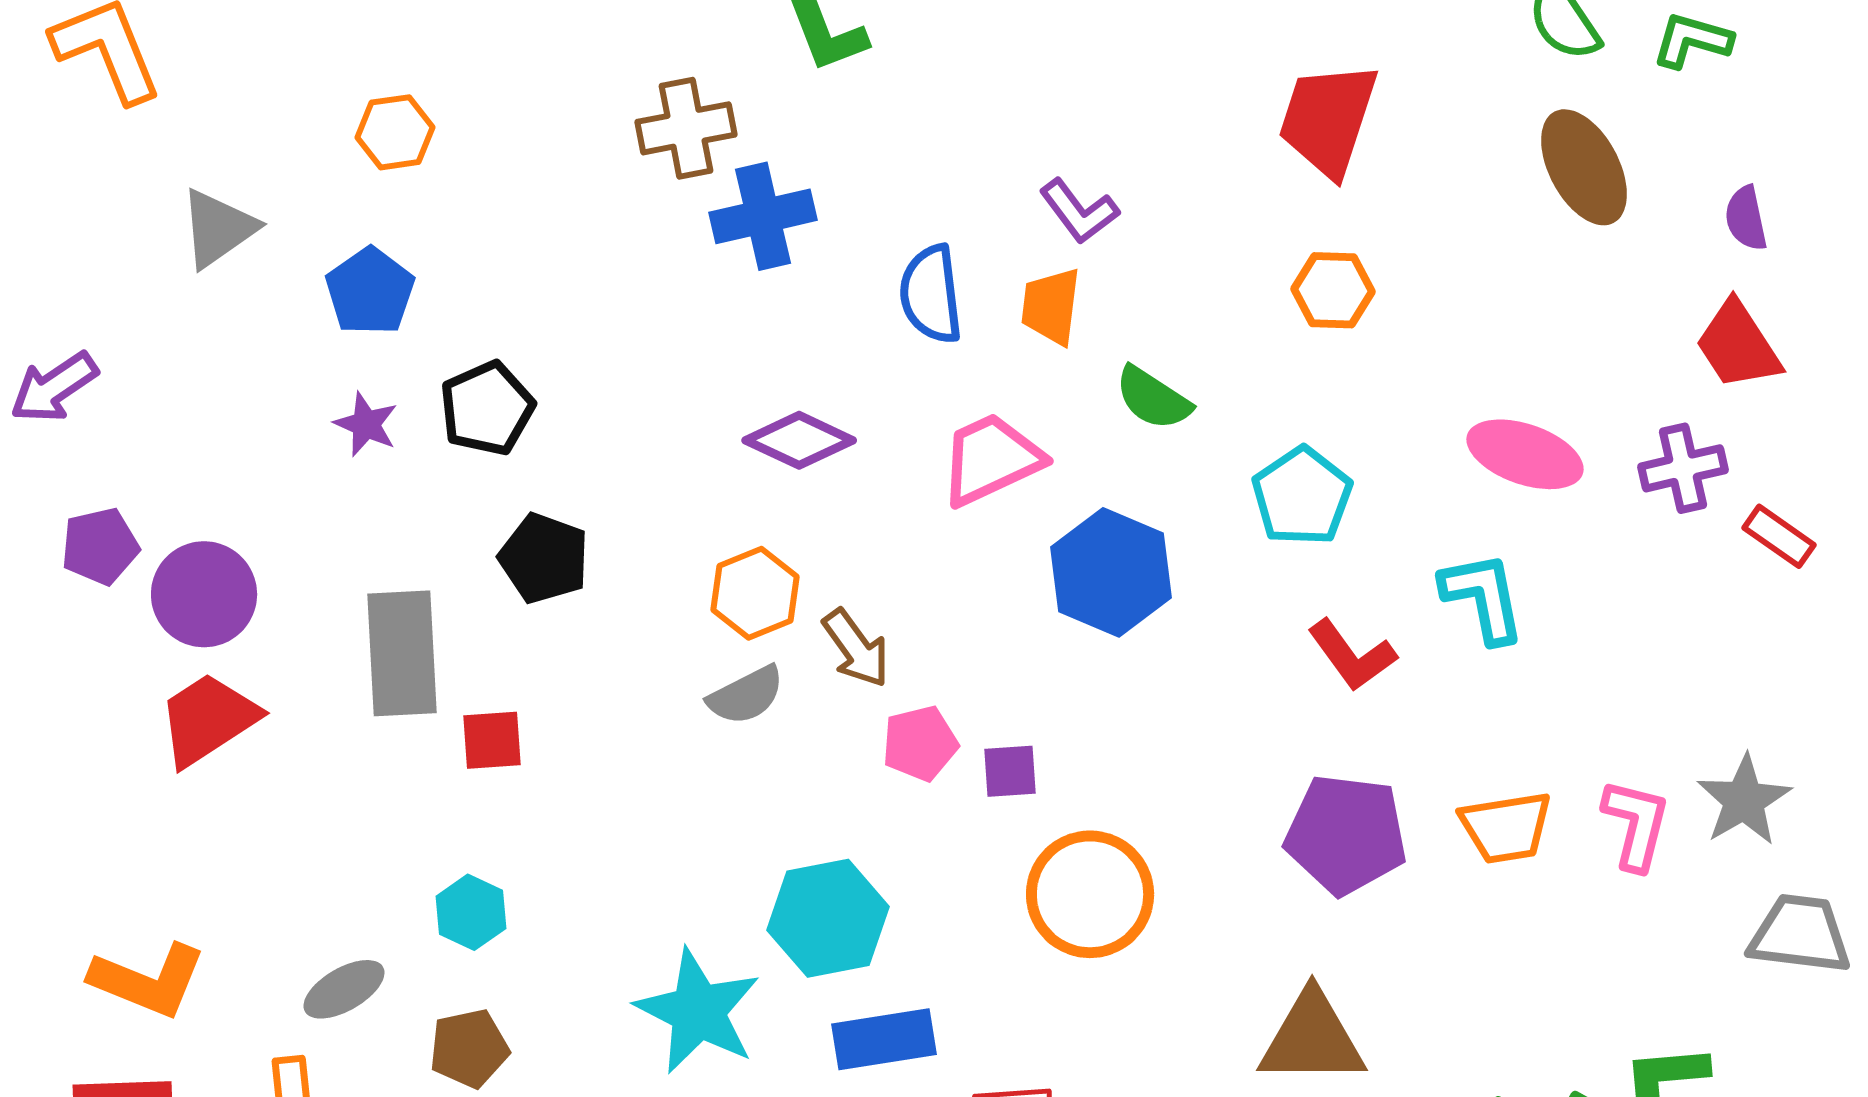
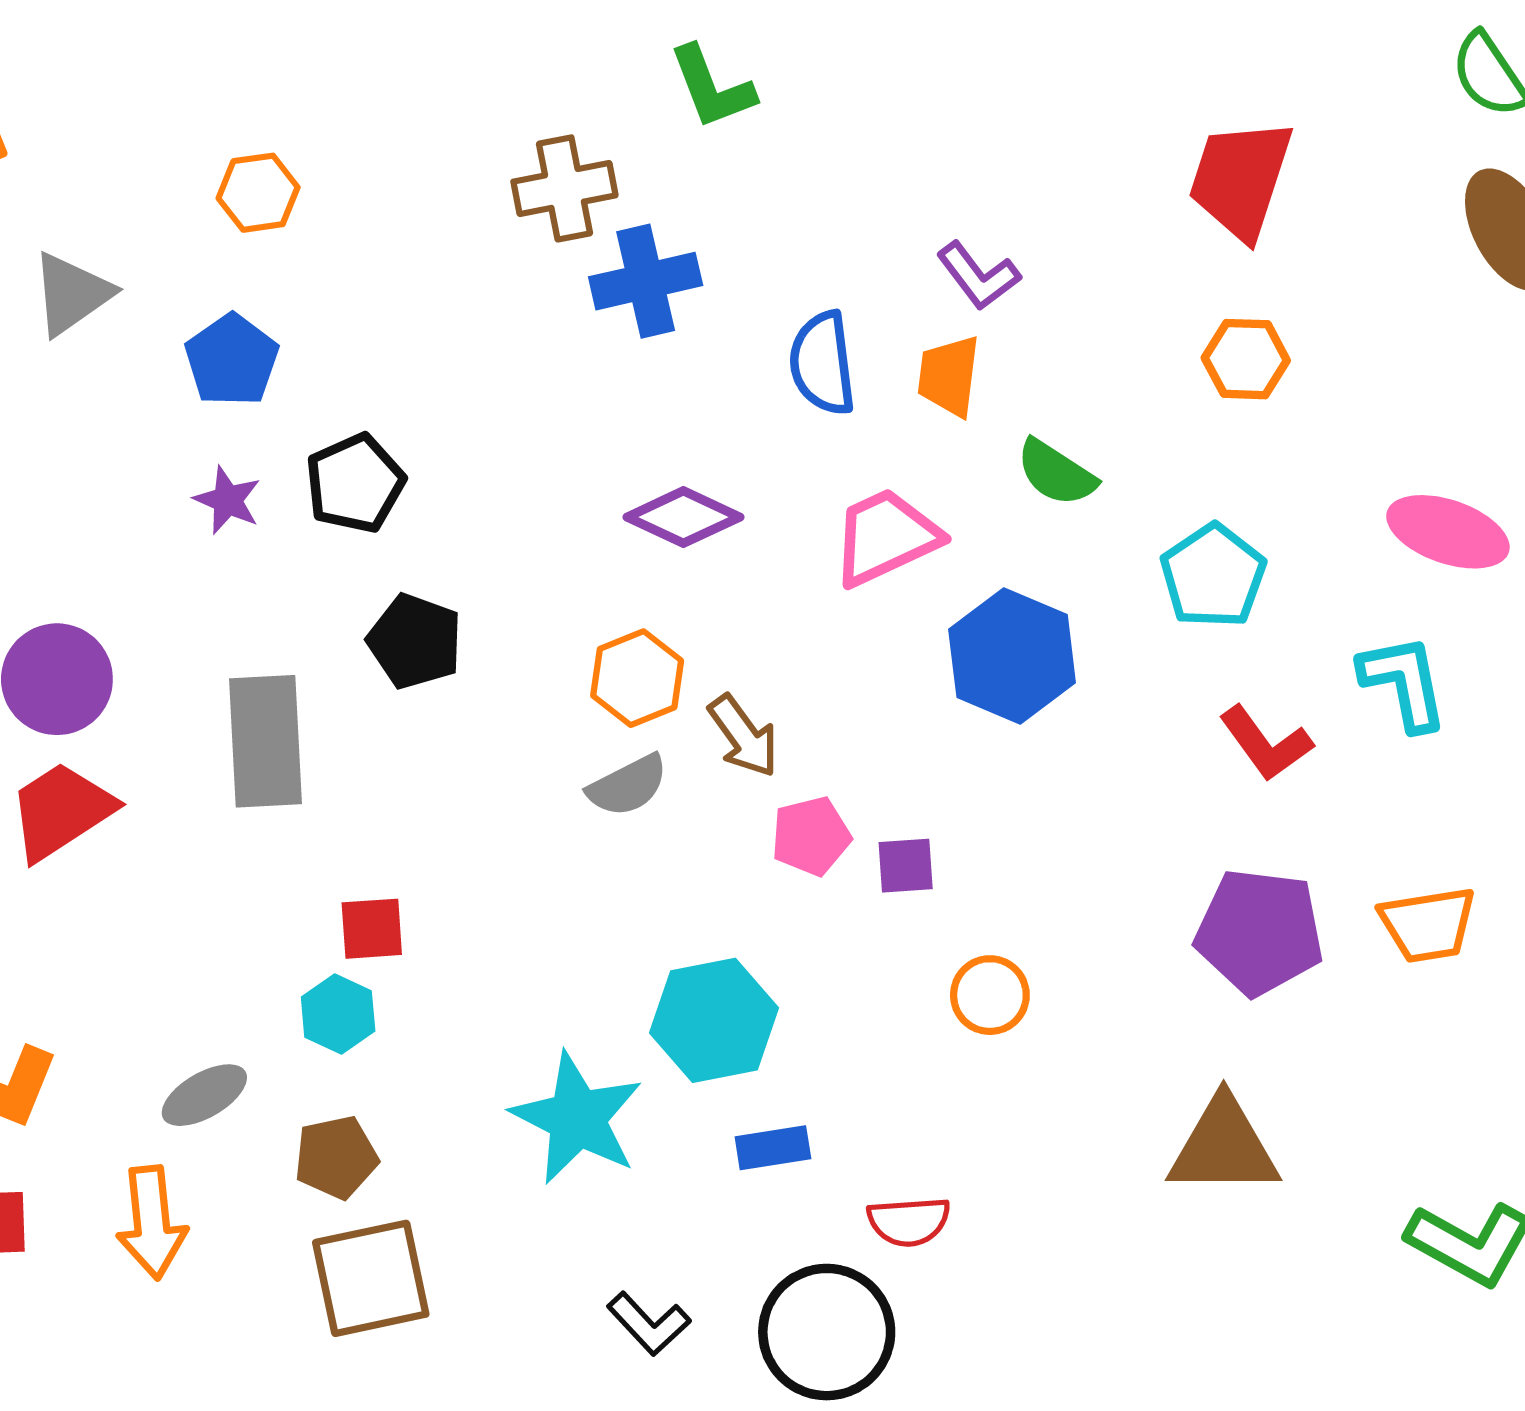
red square: (492, 740) -> (372, 929), moved
orange circle: (1090, 894) -> (990, 995), size x0.6
blue rectangle: (884, 1039) -> (773, 1148), size x0.7

